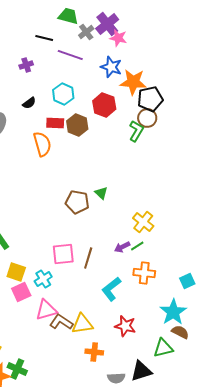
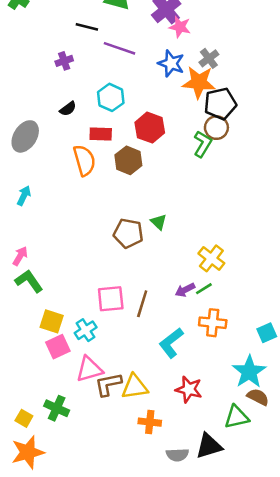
gray cross: (86, 32) -> (209, 58), moved
red hexagon: (104, 105) -> (150, 128), moved
brown hexagon: (77, 125) -> (128, 160), moved
brown L-shape: (61, 322) -> (108, 384), turned -45
green cross: (17, 369) -> (57, 408), moved

